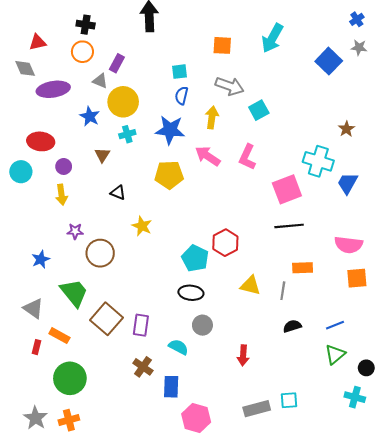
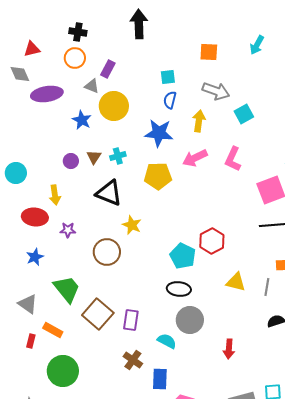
cyan arrow: (272, 38) -> (257, 45), size x0.7
cyan cross: (127, 134) -> (118, 156), moved
red ellipse: (41, 141) -> (35, 217), moved
pink arrow: (208, 156) -> (195, 158), turned -60
purple circle: (64, 166) -> (71, 161), moved
black triangle: (118, 193) -> (109, 193), size x1.8
brown circle: (100, 253) -> (107, 252), moved
gray circle: (202, 325) -> (190, 320), size x1.4

